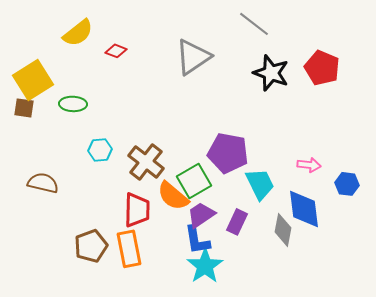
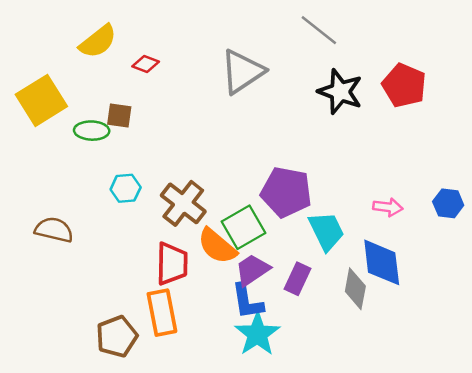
brown square: (24, 108) -> (119, 116), moved
blue hexagon: (347, 184) -> (448, 203), moved
brown pentagon: (91, 246) -> (117, 336), moved

